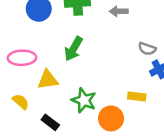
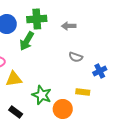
green arrow: (74, 49) -> (27, 41), moved
gray semicircle: (147, 49) -> (76, 57), moved

